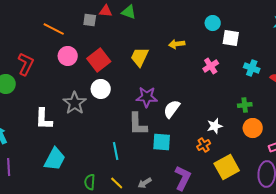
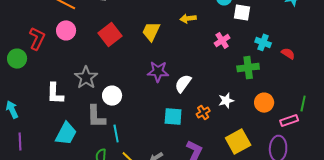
pink circle: (68, 56) -> (66, 30), moved
white circle: (101, 89) -> (112, 96), moved
green cross: (245, 105) -> (248, 68), moved, size x1.5
gray L-shape: (138, 124) -> (96, 117), moved
orange cross: (204, 145) -> (203, 113), moved
cyan line: (116, 151) -> (116, 134), moved

